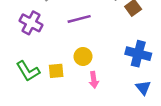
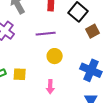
yellow circle: (83, 56) -> (55, 56), moved

